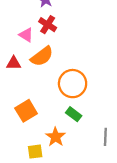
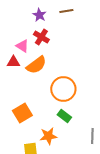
red triangle: (14, 63) -> (13, 62), moved
orange star: (56, 137) -> (48, 136), turned 30

